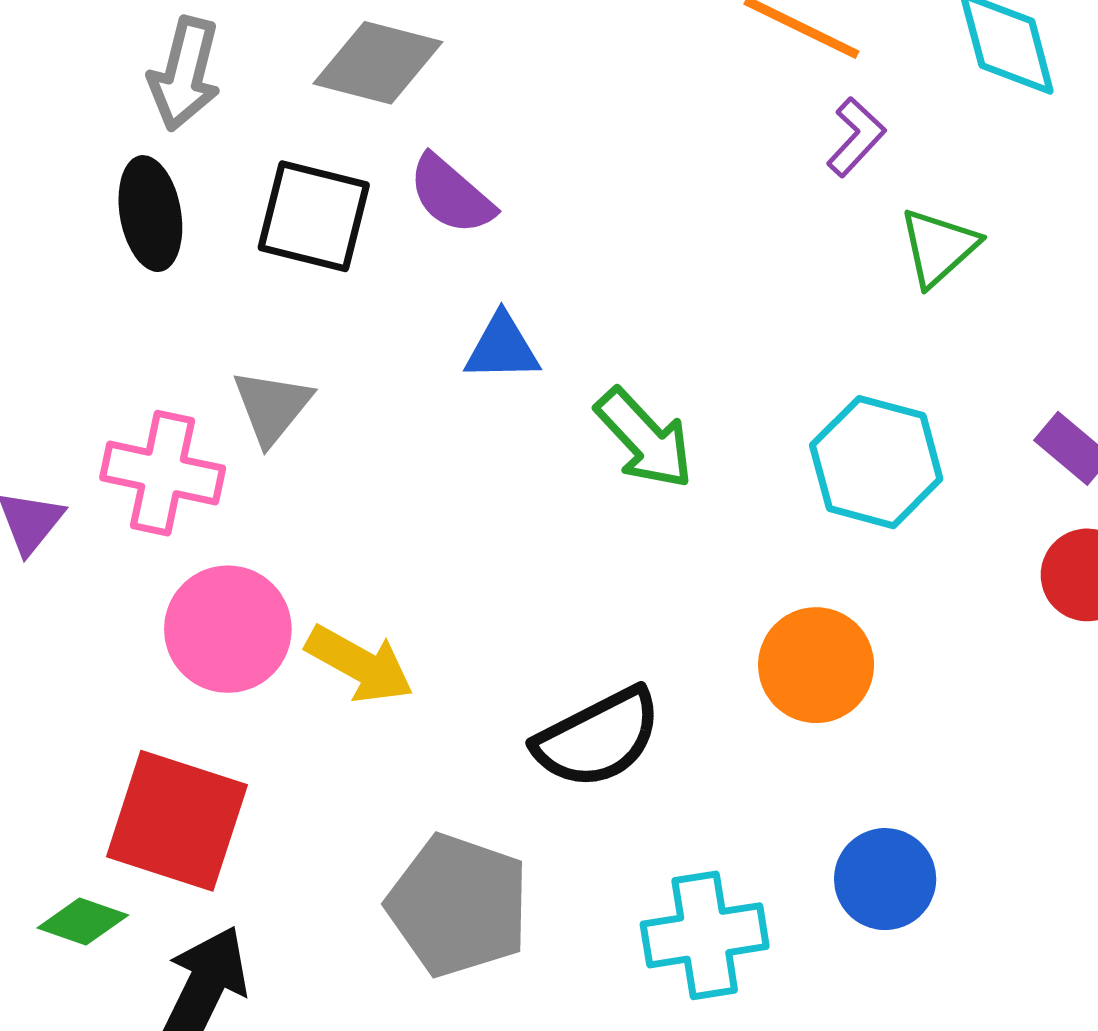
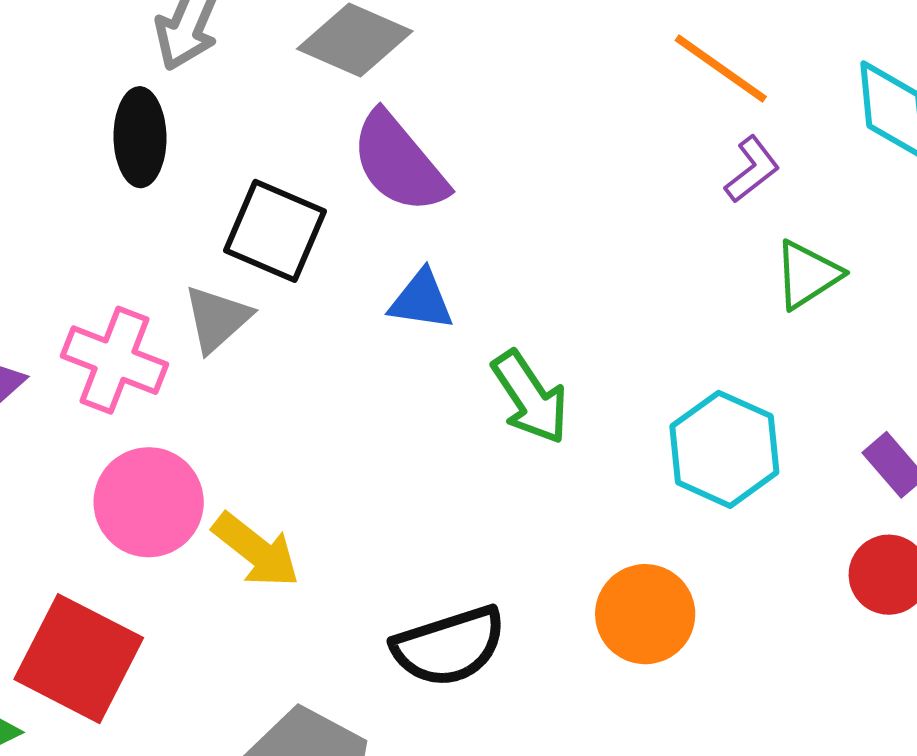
purple semicircle: (451, 195) -> (399, 163), size x1.4
black square: (314, 216) -> (275, 231), moved

